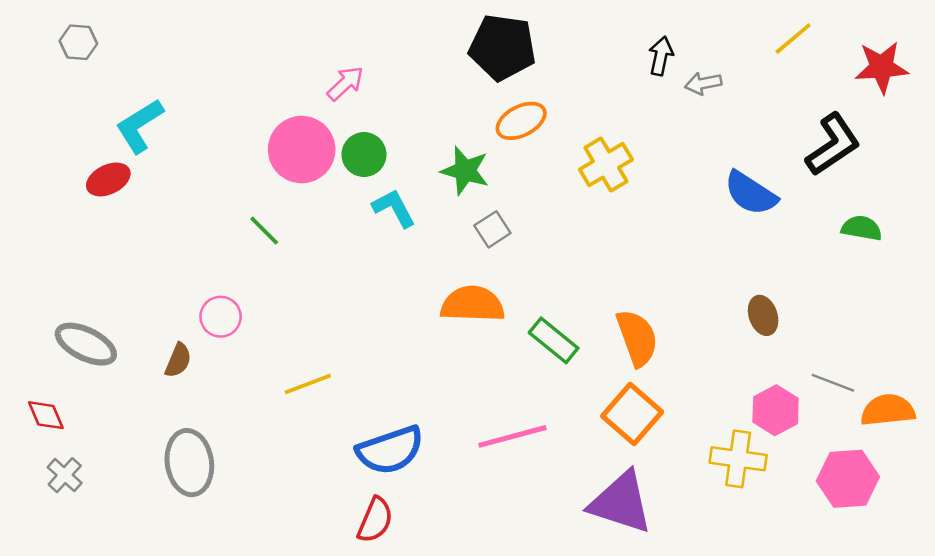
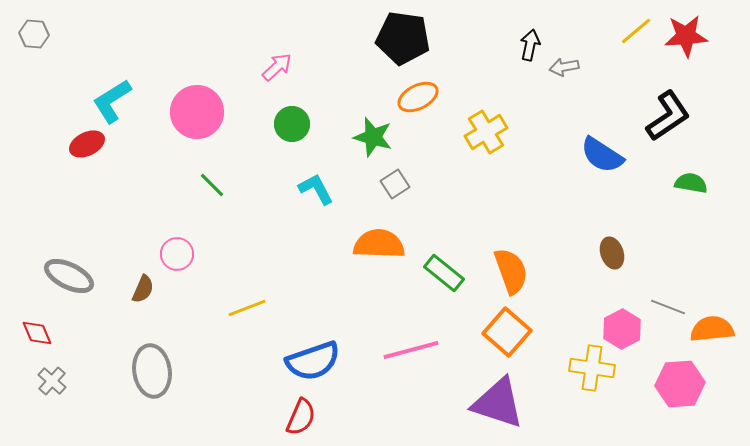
gray hexagon: (78, 42) -> (34, 34), moved
red star: (882, 67) -> (686, 36), moved
pink circle: (302, 150) -> (197, 112), moved
cyan L-shape: (394, 208) -> (316, 189), moved

